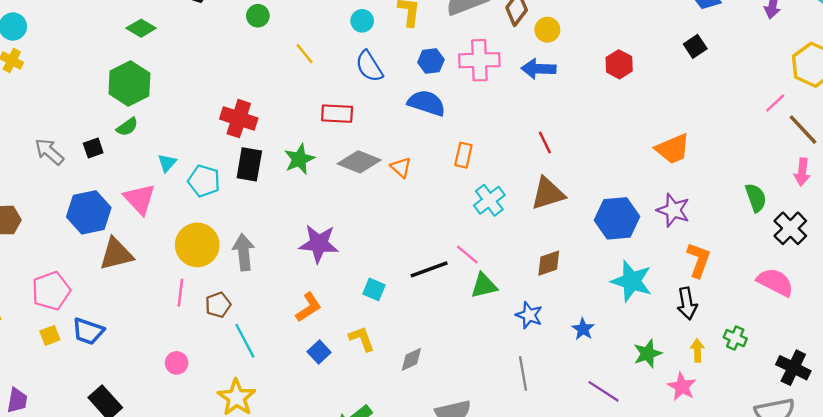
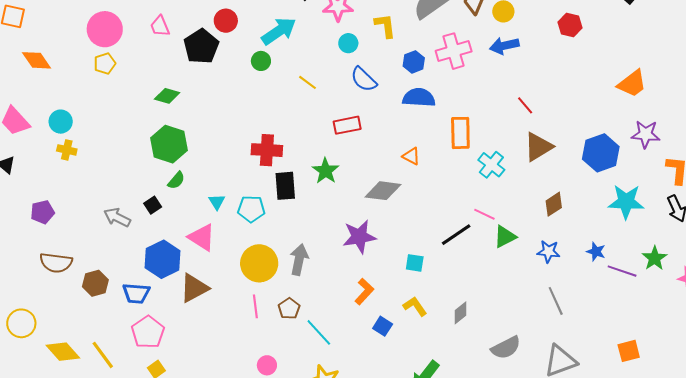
orange rectangle: (463, 155) -> (460, 133), size x1.5
gray diamond: (359, 162) -> (383, 191), moved
gray arrow: (244, 252) -> (299, 260), turned 32
blue trapezoid: (88, 331) -> (136, 293), moved
purple line: (604, 391) -> (622, 271), moved

